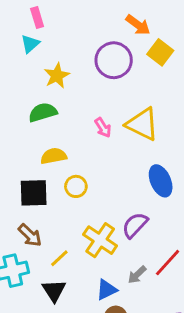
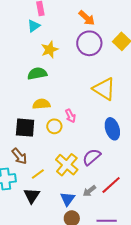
orange arrow: (138, 25) -> (87, 18), moved
pink arrow: (103, 128) -> (70, 116), moved
blue triangle: (107, 290) -> (68, 199), turned -35

